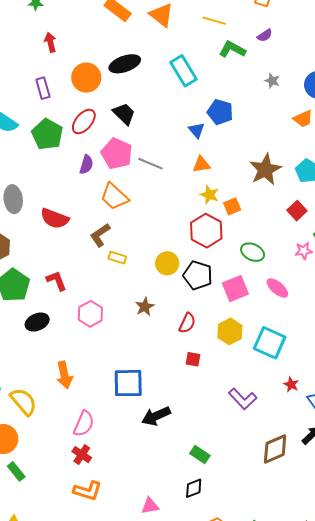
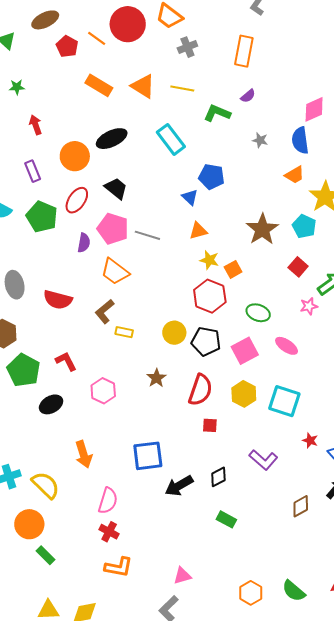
yellow line: (214, 21) -> (182, 89), moved
red semicircle: (187, 323) -> (200, 390), size x1.5
brown diamond: (275, 449) -> (301, 506), size x0.7
black diamond: (194, 488) -> (218, 477), moved

